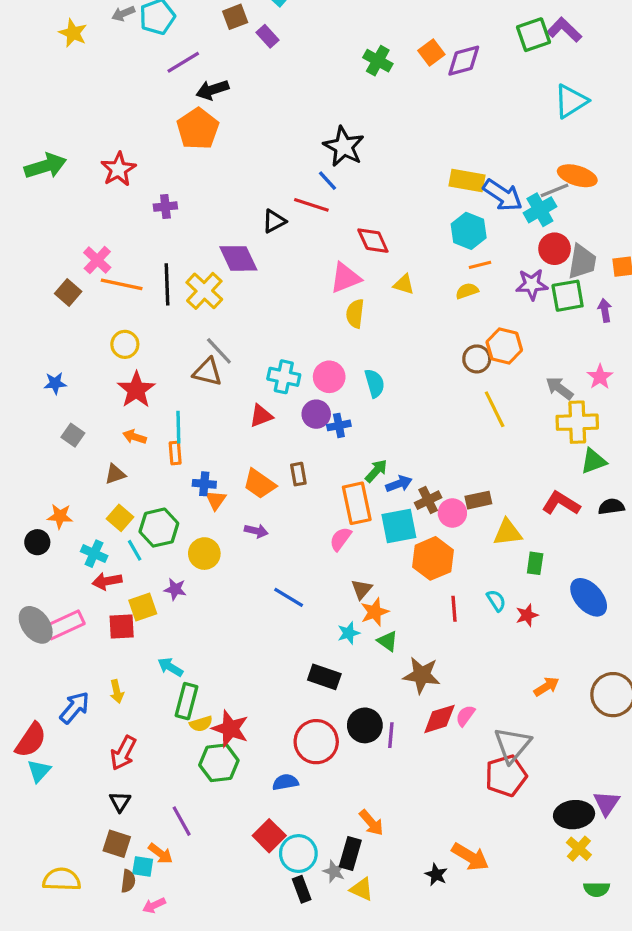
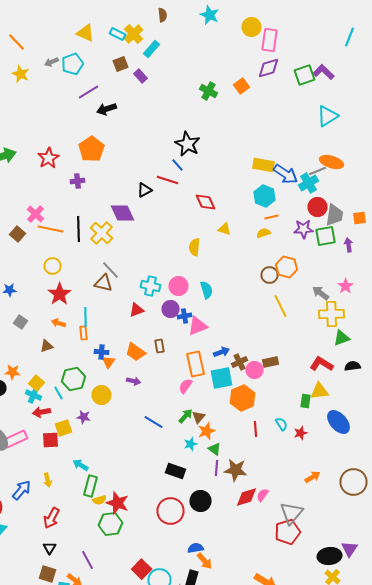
purple diamond: (464, 61) -> (268, 68), moved
orange pentagon: (198, 129) -> (92, 149), moved
pink triangle: (345, 278) -> (198, 326), moved
green arrow: (376, 471) -> (186, 416), moved
yellow square: (120, 518) -> (36, 383), moved
yellow triangle: (508, 532) -> (320, 391), moved
purple line: (391, 735) -> (216, 468), moved
blue semicircle: (285, 782) -> (196, 548), moved

